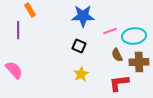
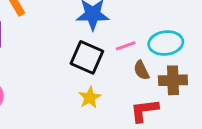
pink line: (110, 31) -> (126, 46), moved
black square: (79, 46) -> (87, 57), size x1.6

